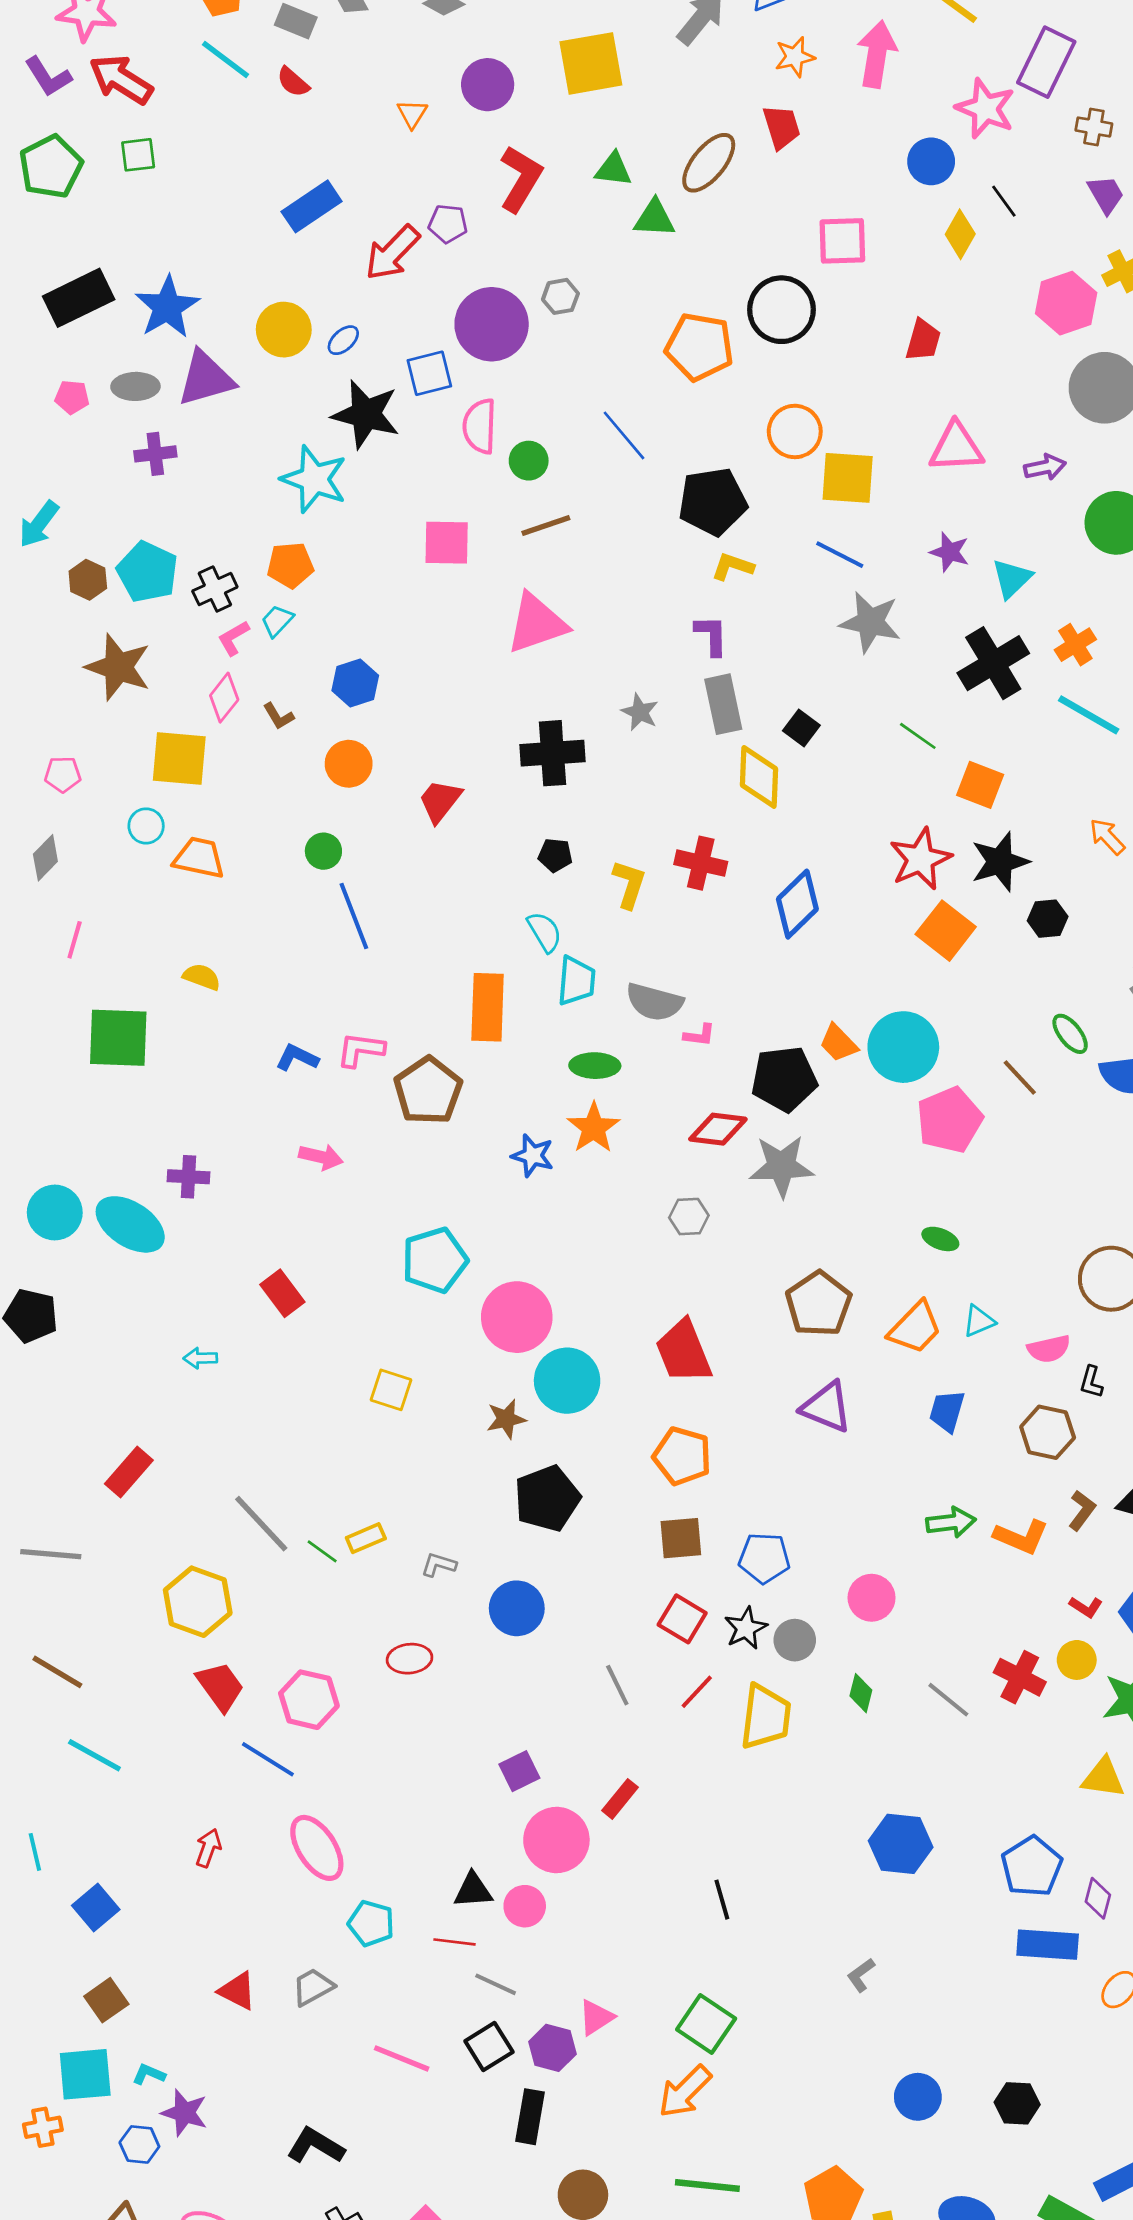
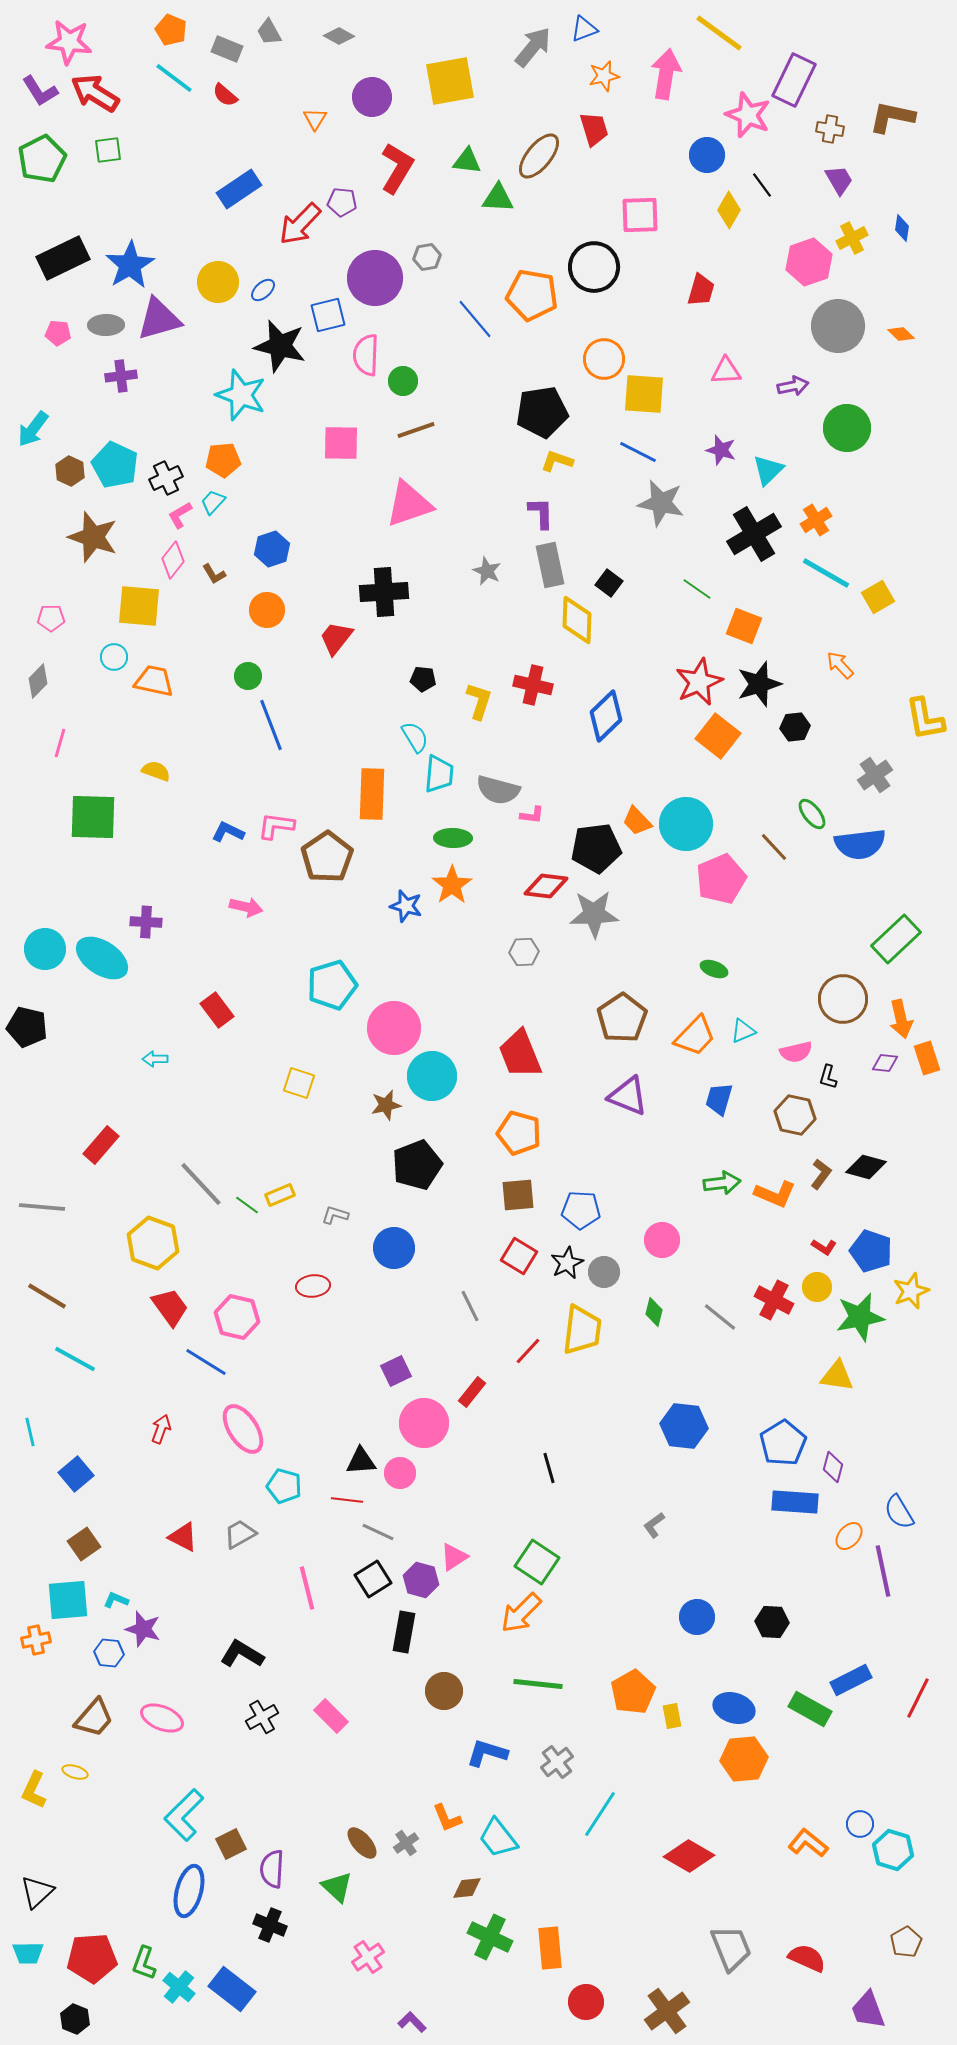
blue line: (624, 435) -> (475, 319), moved
pink triangle: (956, 447) -> (726, 371), size x0.7
black cross: (552, 753) -> (384, 592), moved
red line: (697, 1692) -> (528, 1351), moved
pink line: (402, 2058) -> (307, 1588), turned 54

